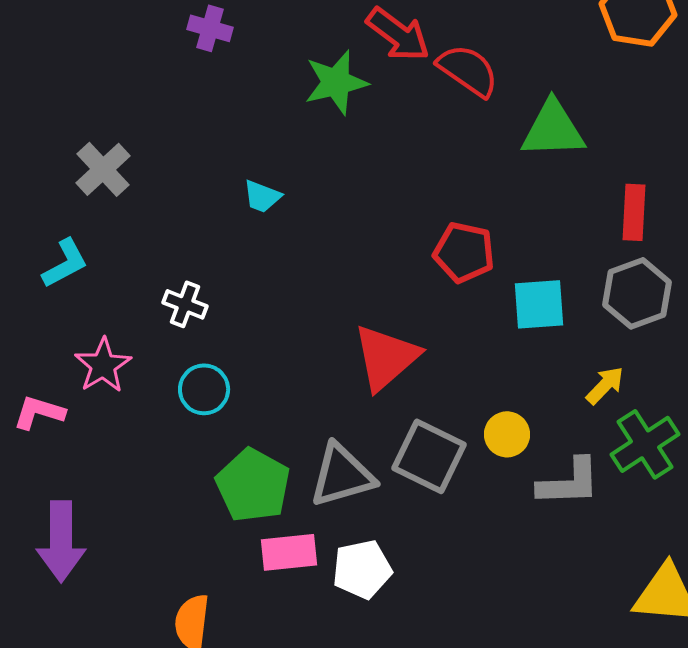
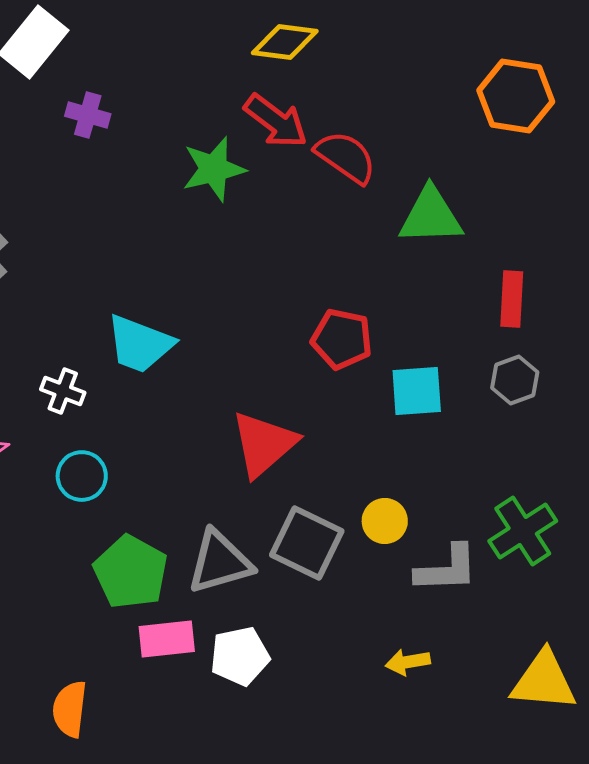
cyan trapezoid: (262, 196) -> (140, 344), moved, size x1.8
gray hexagon: (637, 293) -> (515, 380), size x0.7
yellow arrow: (605, 385) -> (408, 662), moved, turned -144

